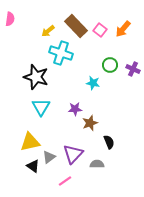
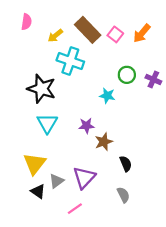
pink semicircle: (10, 19) -> (26, 22), moved
yellow triangle: (30, 142) -> (35, 164), turned -40
gray semicircle: (97, 164) -> (123, 195), moved, turned 64

